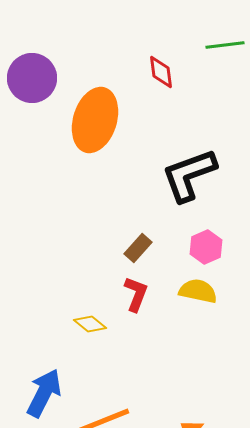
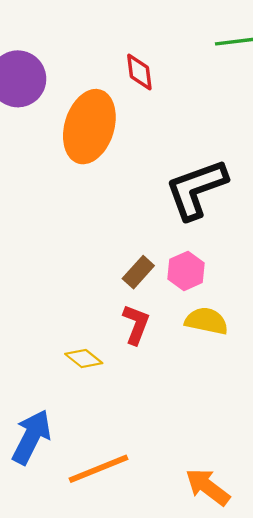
red diamond: (161, 72) -> (139, 72), moved
pink hexagon: (206, 247) -> (186, 271), moved

